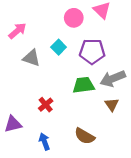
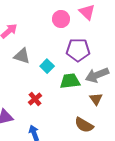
cyan square: (59, 47) -> (47, 66), moved
brown semicircle: (85, 136) -> (84, 125), moved

